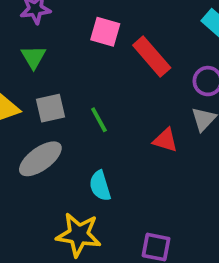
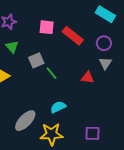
gray square: (50, 108) -> (36, 60), moved
gray ellipse: (40, 159) -> (25, 121), moved
cyan semicircle: (100, 186) -> (58, 107), turned 91

